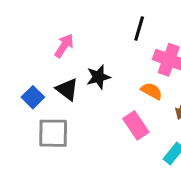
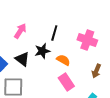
black line: (139, 29) -> (54, 33), moved
orange semicircle: (152, 91) -> (63, 60), moved

